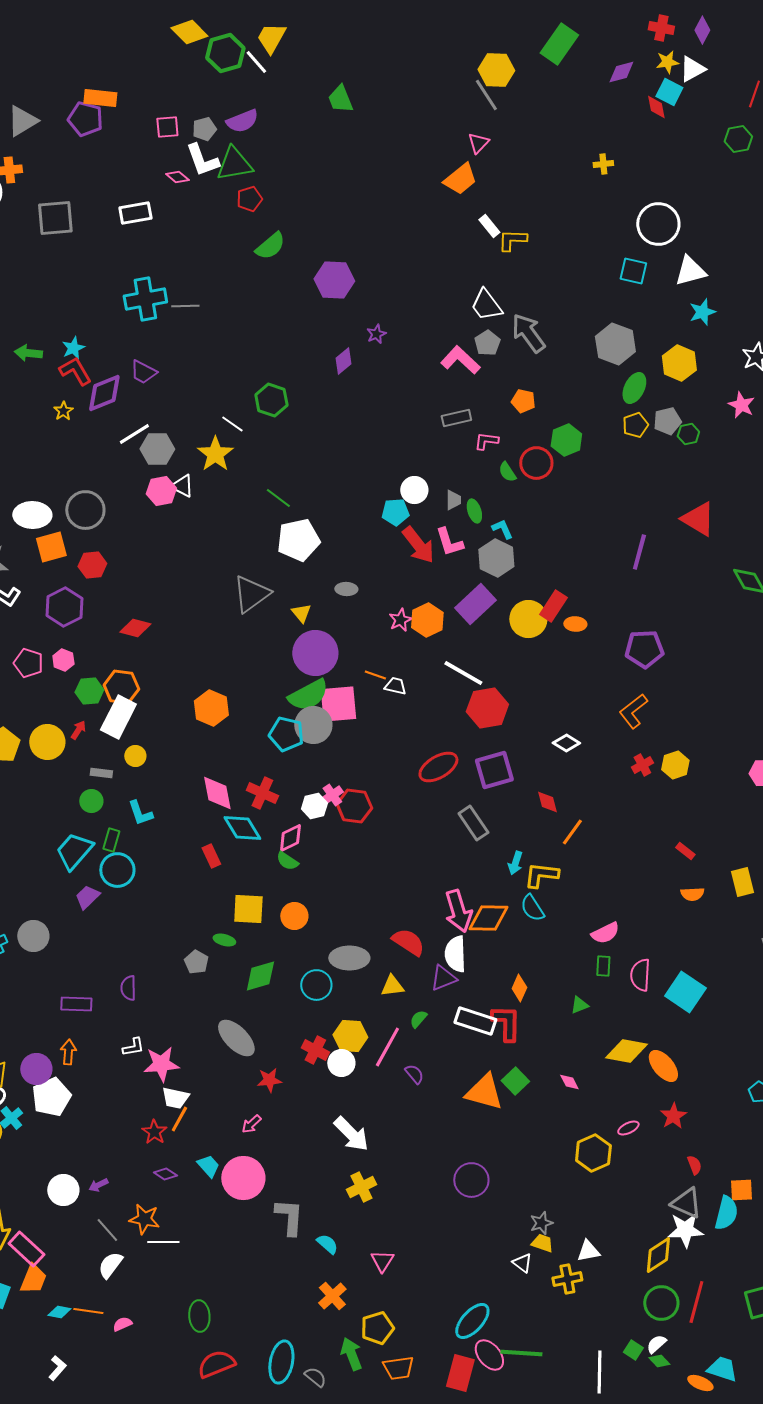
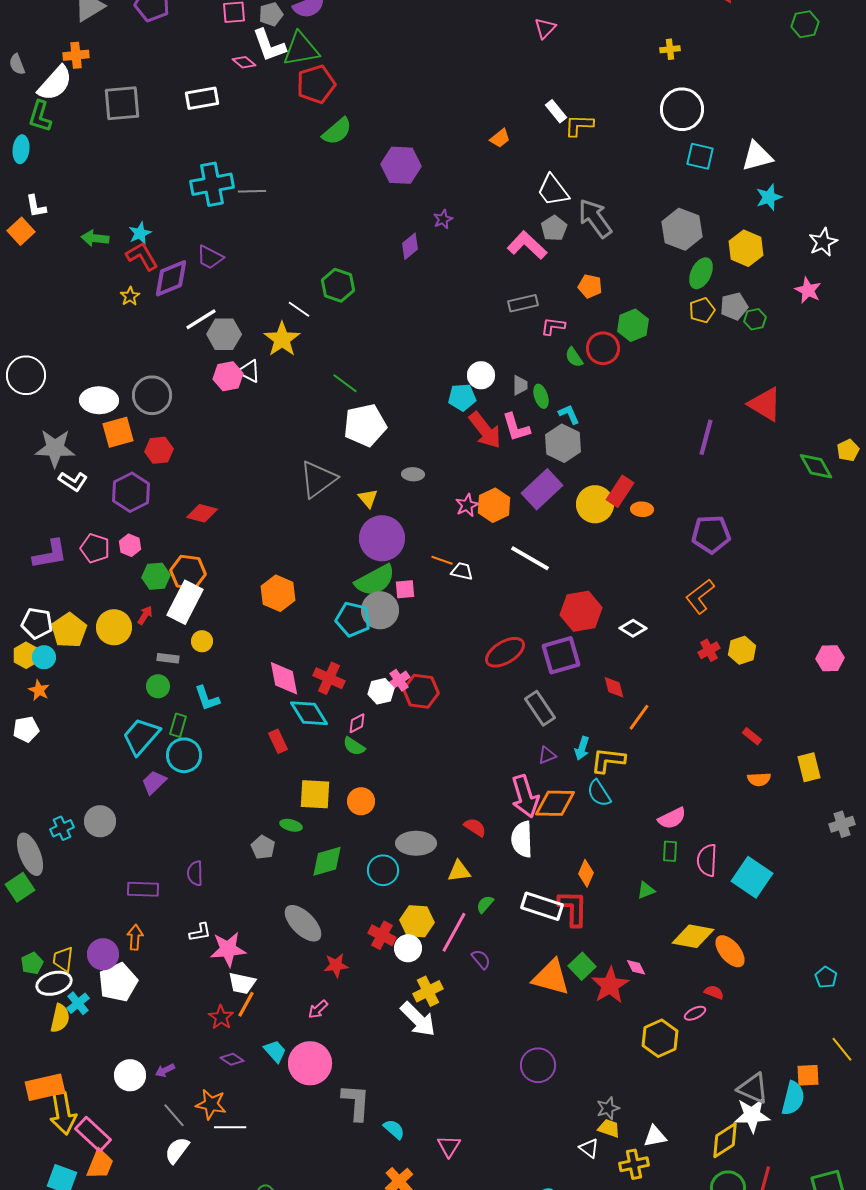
orange trapezoid: (460, 179) -> (500, 138), moved, size x0.6
red pentagon: (249, 199) -> (316, 84), size x1.5
white circle: (658, 224) -> (682, 109), moved
pink square: (338, 704) -> (405, 589), size x0.5
red hexagon: (487, 708) -> (581, 611), moved
pink diamond: (290, 838) -> (357, 723), size x0.7
red semicircle: (408, 942) -> (475, 827), size x0.7
purple triangle: (443, 978) -> (547, 755), moved, size x0.7
red star: (673, 1116) -> (610, 985), moved, size x1.4
red semicircle: (694, 1165) -> (714, 992), moved, turned -48
yellow cross: (361, 1187) -> (428, 991), moved

